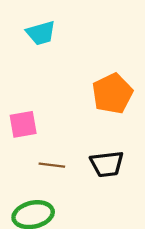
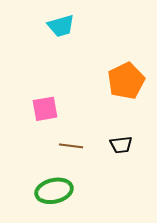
black trapezoid: (107, 164) -> (121, 145), size x0.7

